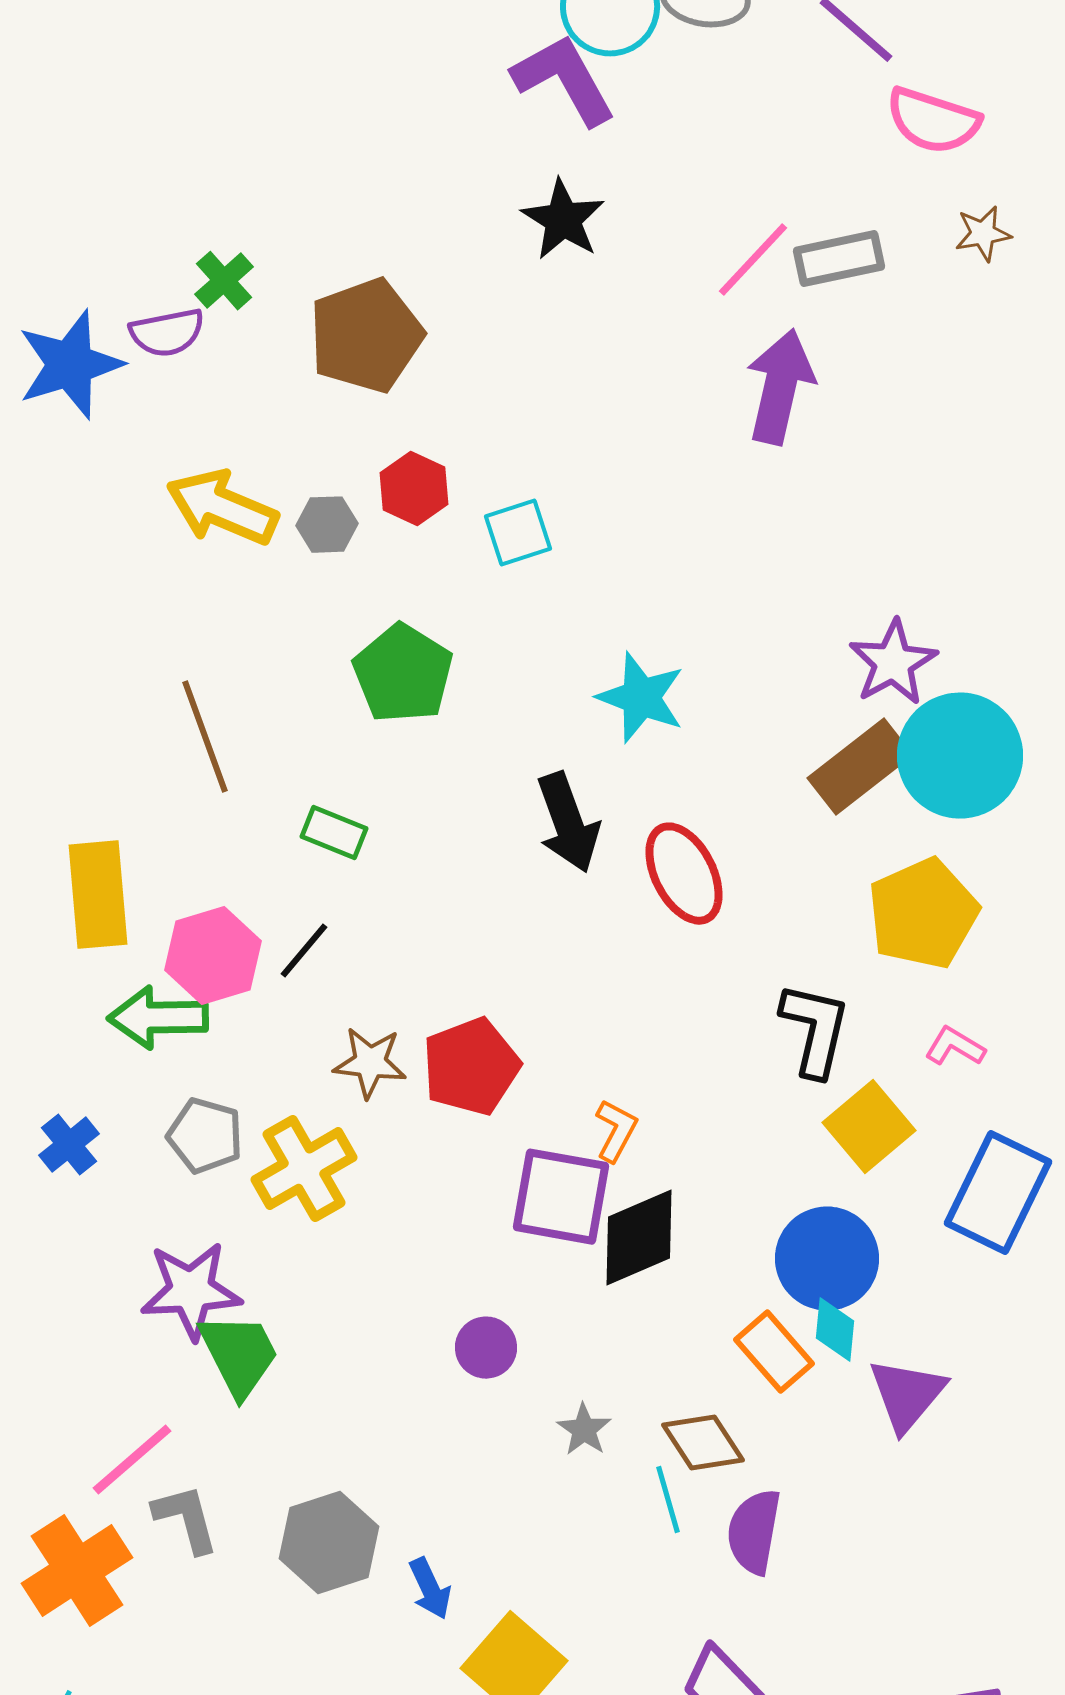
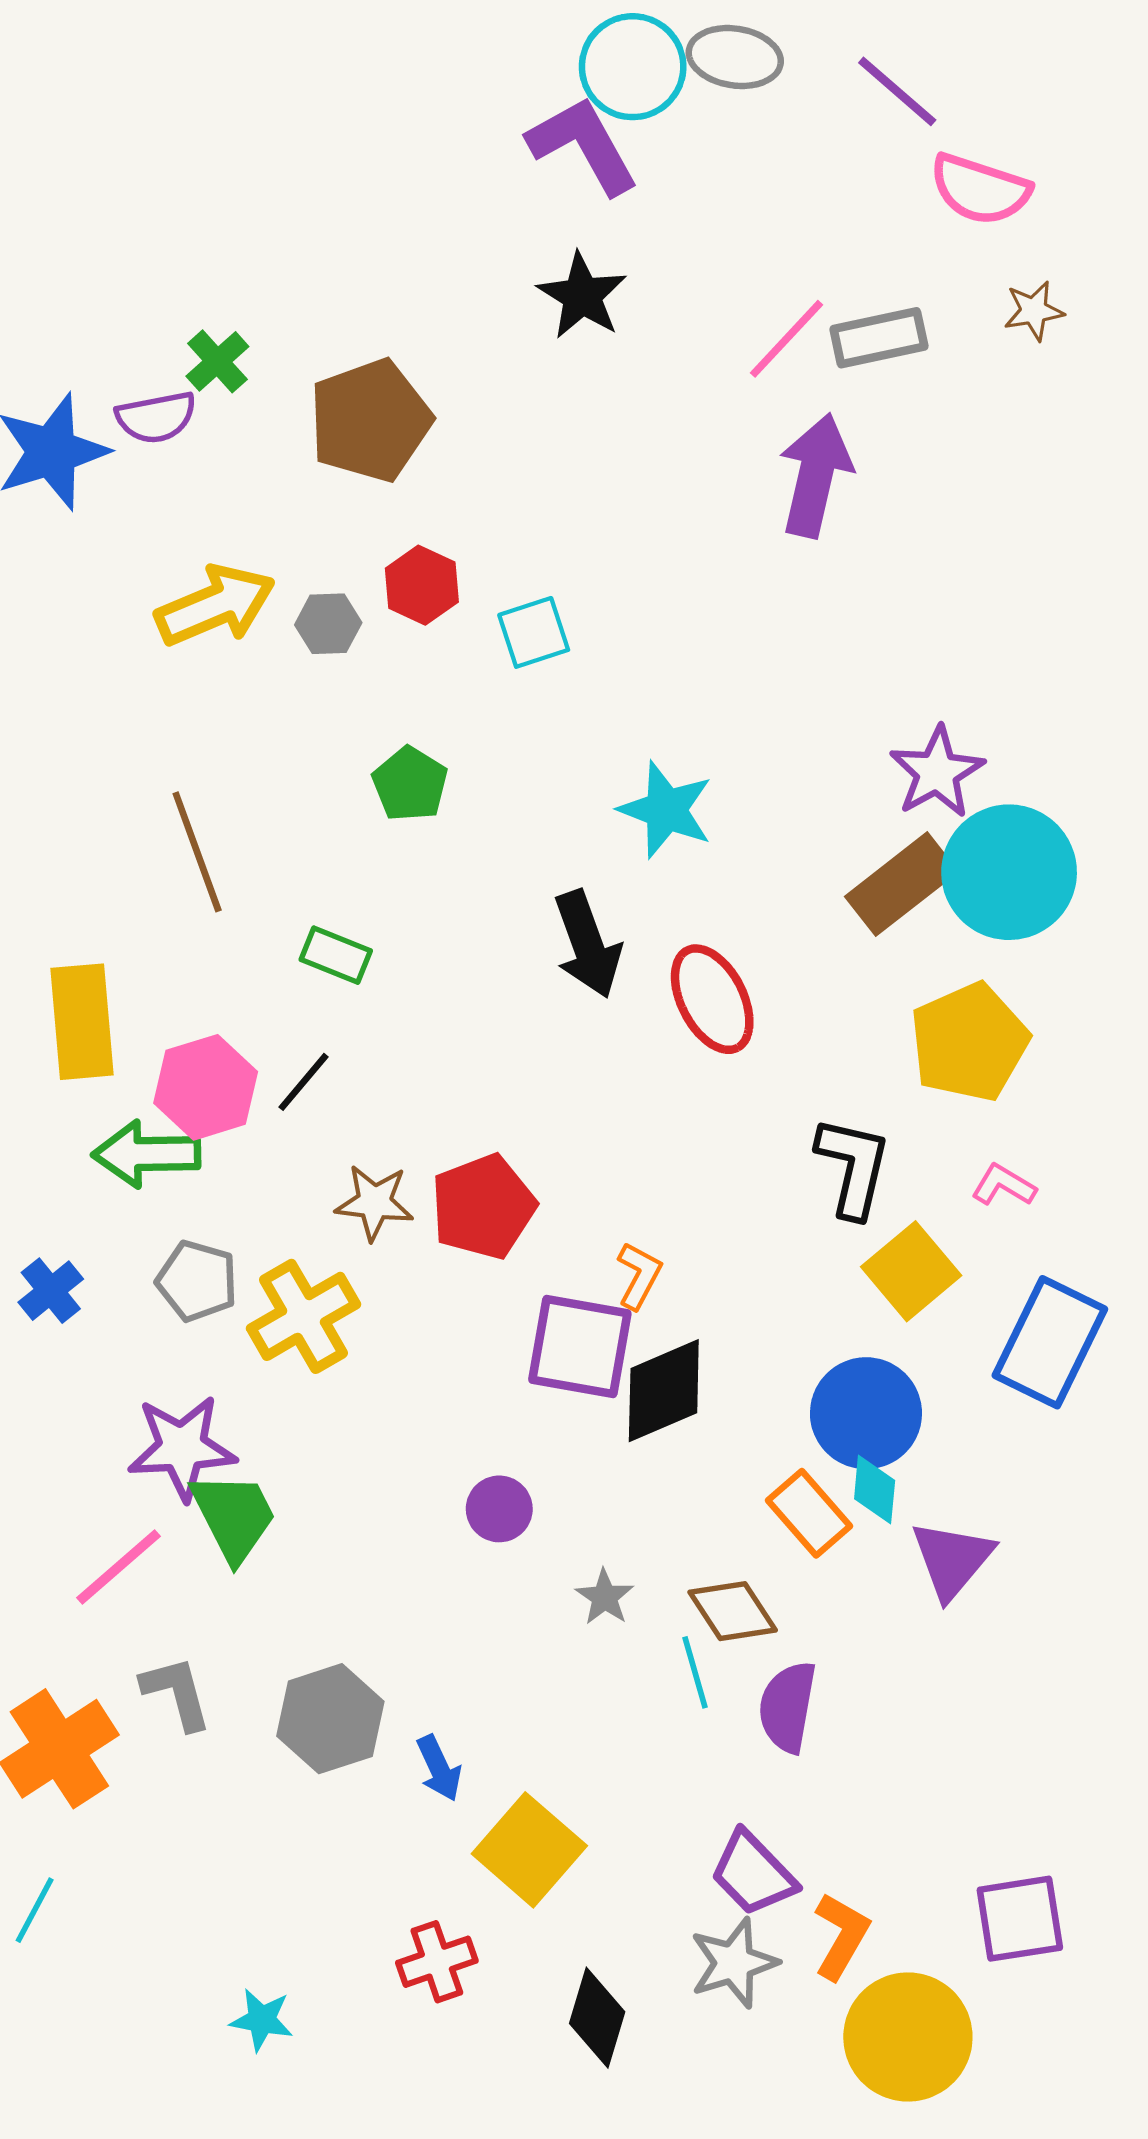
yellow arrow: (222, 508) -> (215, 606), turned 134
green pentagon: (403, 674) -> (410, 784), size x0.7
pink line: (132, 1460) -> (119, 1567), moved

